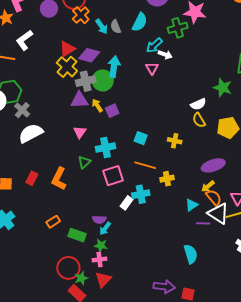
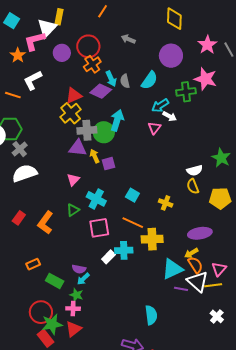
purple diamond: (89, 55) -> (101, 91), moved
cyan cross: (106, 148) -> (96, 199), turned 30
yellow cross: (167, 179) -> (152, 239), size x1.5
cyan triangle: (192, 205) -> (172, 269), size x1.6
cyan semicircle: (191, 254) -> (151, 315), moved
green star: (81, 278) -> (52, 324), size x1.5

